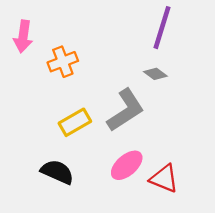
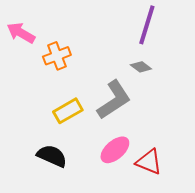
pink arrow: (23, 36) -> (21, 33), turned 112

